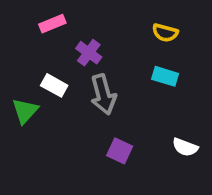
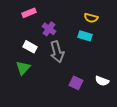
cyan rectangle: (165, 76) -> (85, 36), moved
green triangle: (25, 111) -> (23, 68), moved
purple square: (120, 151) -> (76, 83), moved

